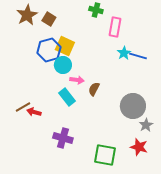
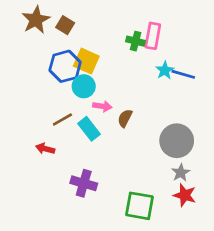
green cross: (96, 10) -> (136, 41), moved
brown line: (23, 107) -> (62, 119), moved
gray star: (146, 125) -> (181, 173), moved

